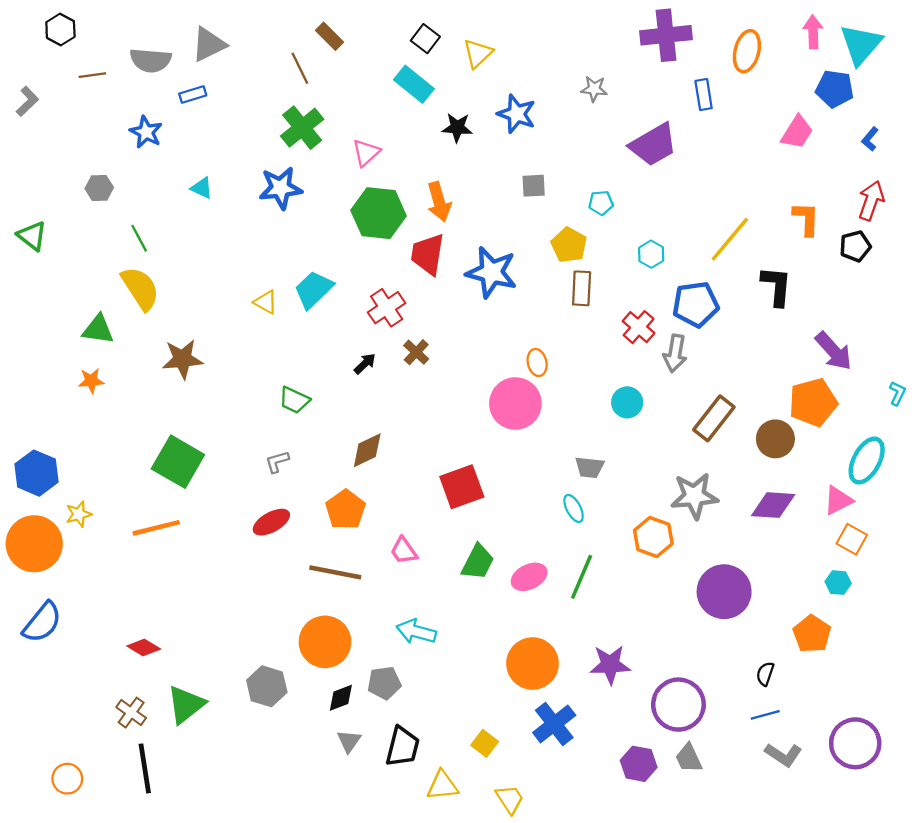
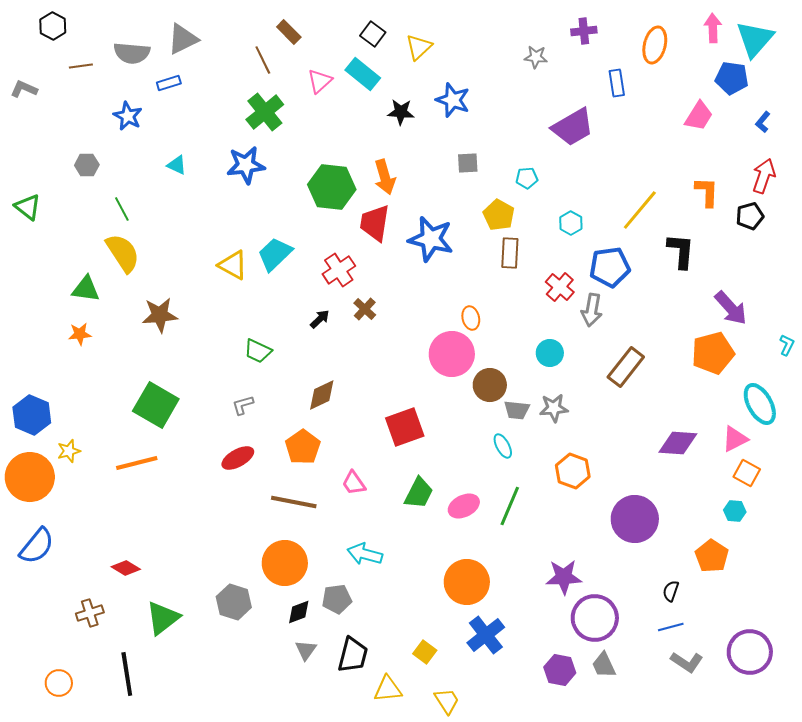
purple cross: (666, 35) -> (584, 31), size x0.6
gray star: (594, 89) -> (536, 57), moved
gray L-shape: (27, 101) -> (24, 89), turned -112
pink triangle: (366, 153) -> (320, 81), moved
yellow triangle: (266, 302) -> (233, 265), size x1.4
brown circle: (775, 439) -> (490, 385), moved
cyan ellipse: (867, 461) -> (760, 404), turned -57
gray star: (694, 496) -> (554, 408), moved, size x0.7
purple star: (610, 665) -> (564, 577), moved
brown cross: (131, 713) -> (90, 613), moved, turned 36

